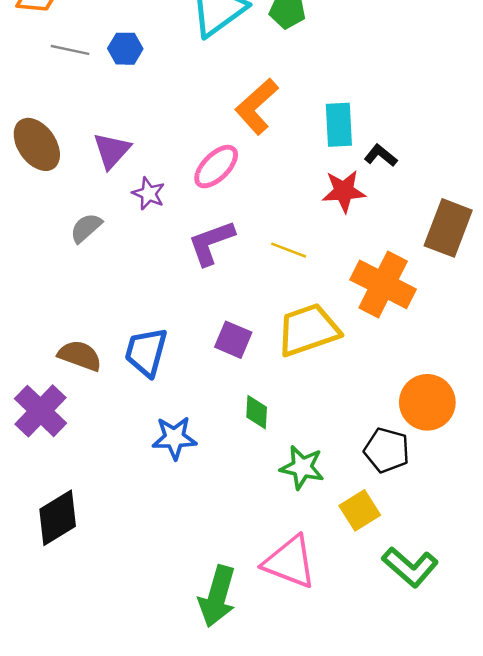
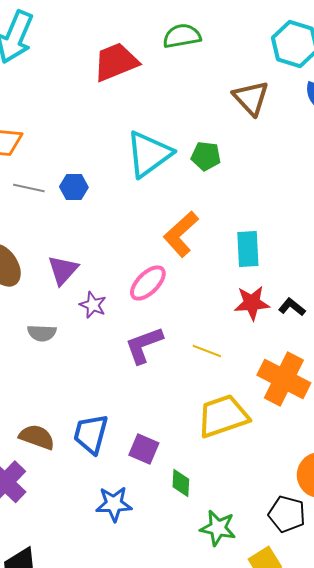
black L-shape: (381, 155) -> (292, 307), moved
gray semicircle: (86, 228) -> (42, 333), turned -136
purple square: (233, 340) -> (144, 449), moved

